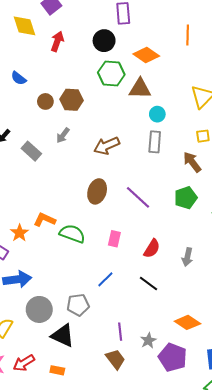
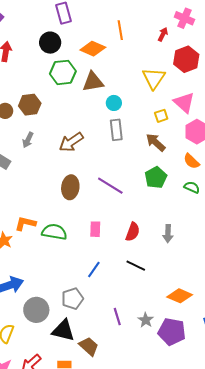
orange line: (188, 35) -> (120, 30), moved
brown trapezoid: (115, 359) -> (89, 346), moved

